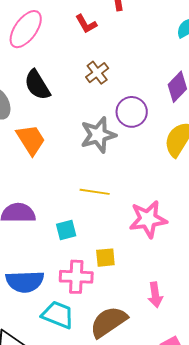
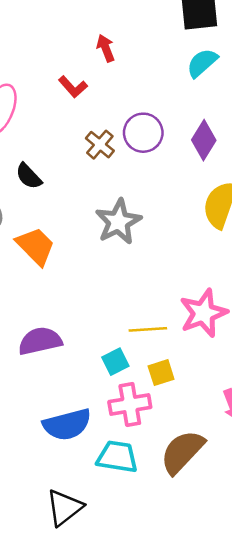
black semicircle: (37, 85) -> (29, 176), size x0.7
purple circle: (132, 112) -> (143, 133), moved
yellow line: (95, 192) -> (148, 329), moved
cyan square: (66, 230) -> (115, 362), moved

